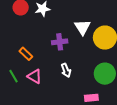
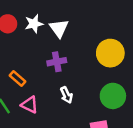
white triangle: (83, 27) -> (59, 28), moved

